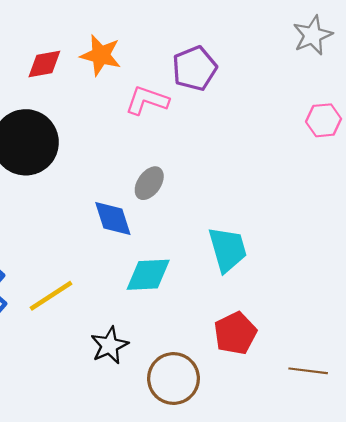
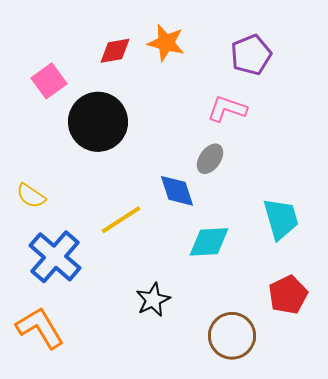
pink L-shape: (147, 100) -> (227, 109), moved
yellow line: (51, 296) -> (121, 220), moved
black star: (109, 345) -> (153, 300), moved

